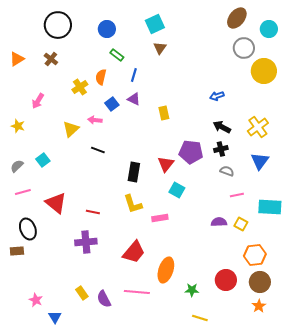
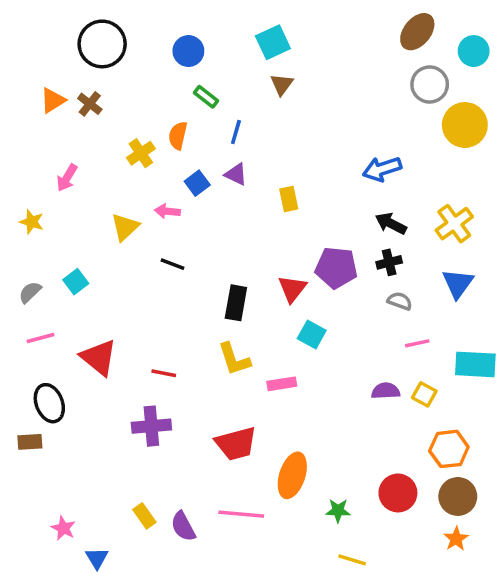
orange triangle: (17, 59) -> (53, 100), moved
blue arrow: (217, 96) -> (382, 169), size x1.5
red trapezoid: (134, 252) -> (236, 444), turned 35

